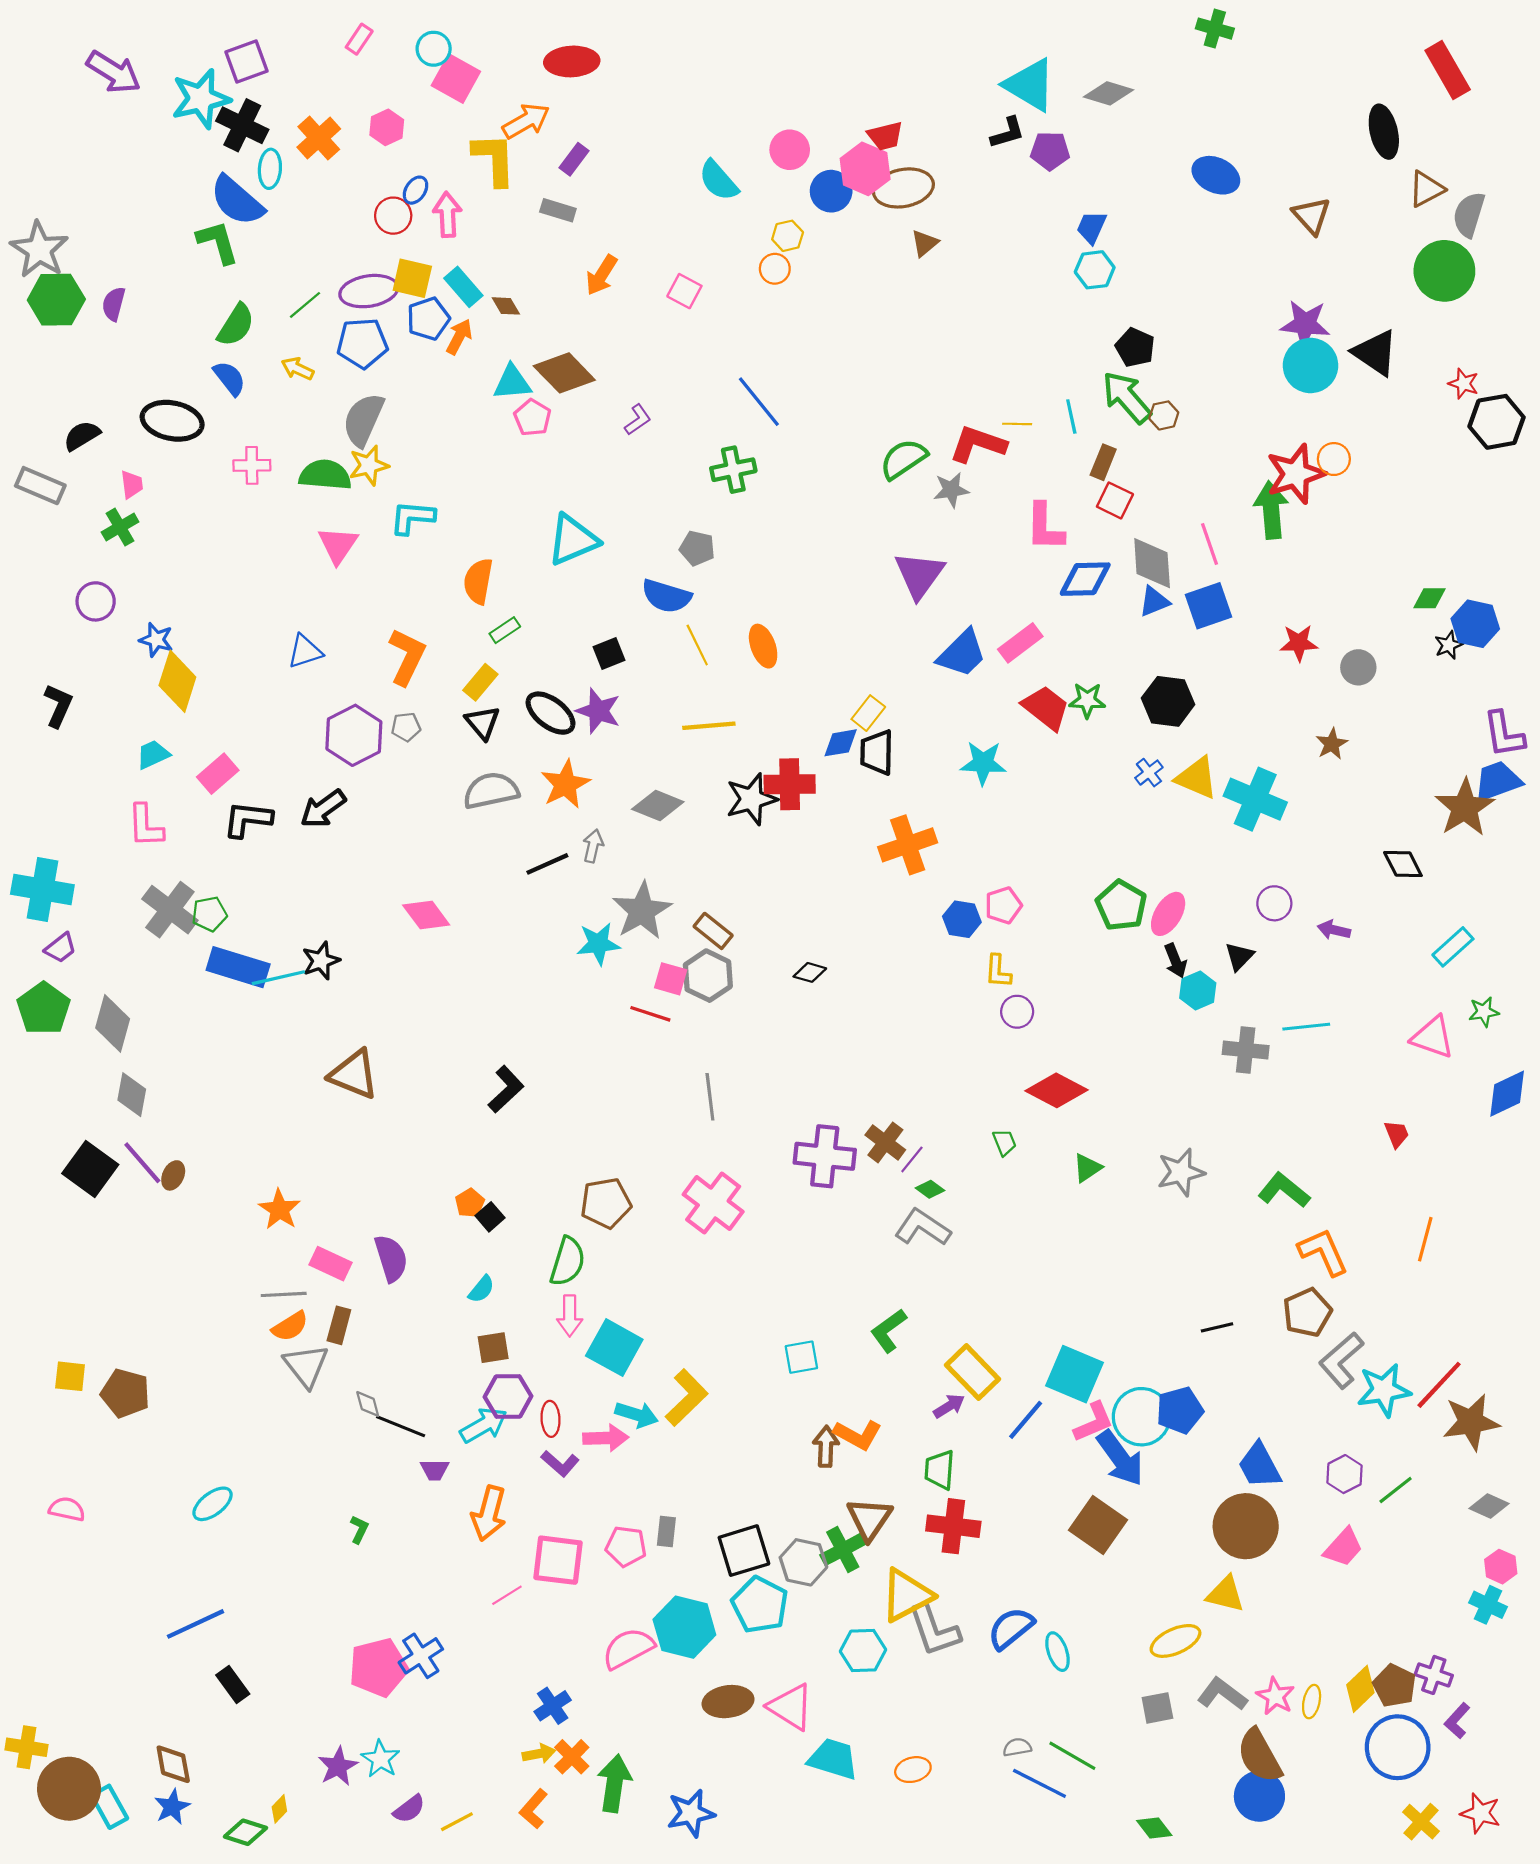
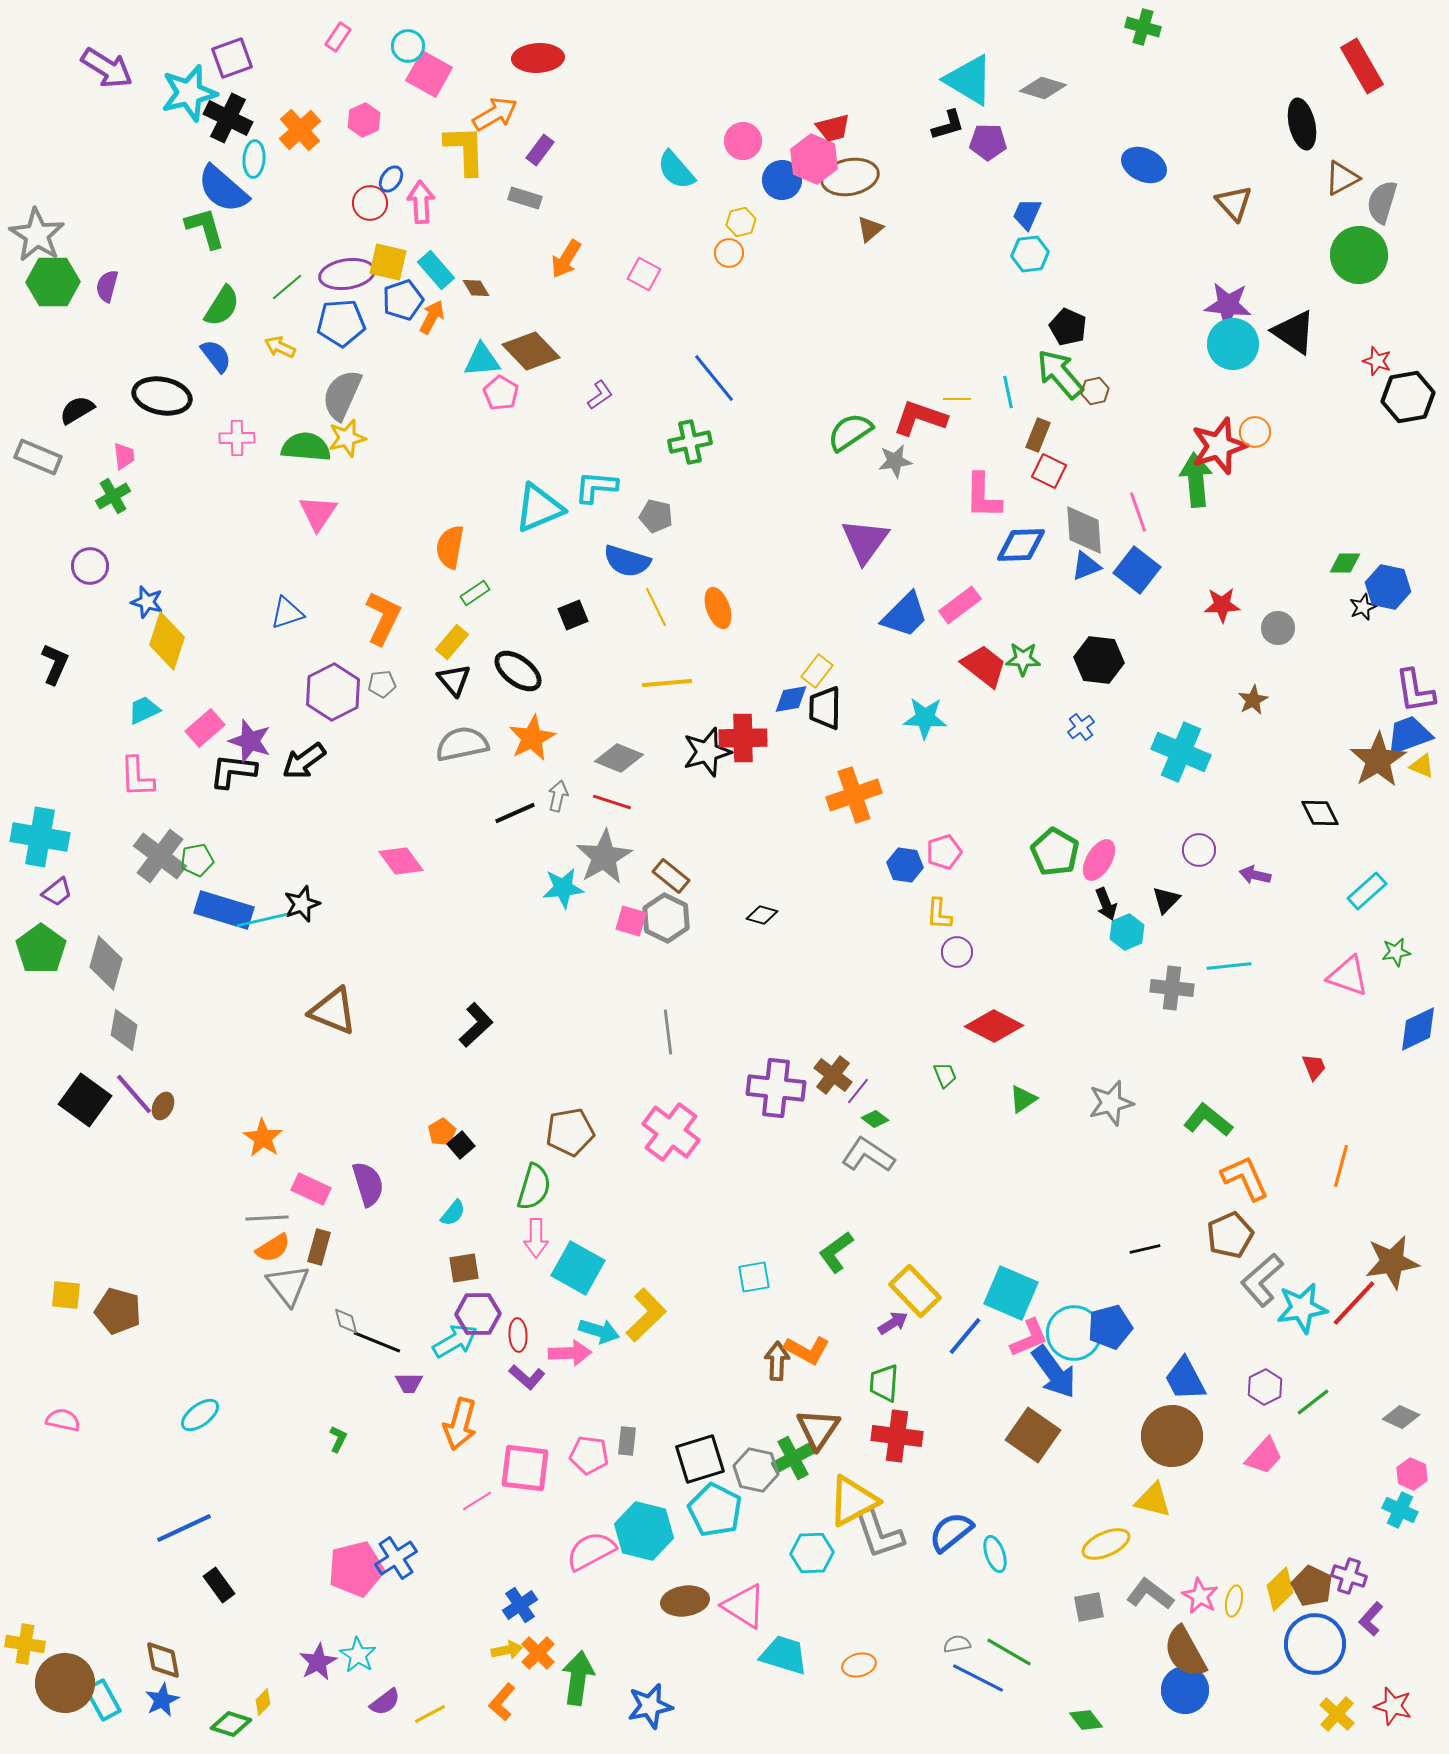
cyan L-shape: (412, 517) -> (596, 487), moved
blue square: (1208, 606) -> (1137, 570), turned -33
purple star: (598, 711) -> (250, 741), moved
yellow triangle: (1197, 778) -> (1422, 766), moved, size x0.6
red line: (650, 1014) -> (612, 802), moved
brown star: (1471, 1422) -> (1392, 1262), moved

